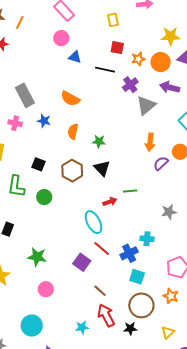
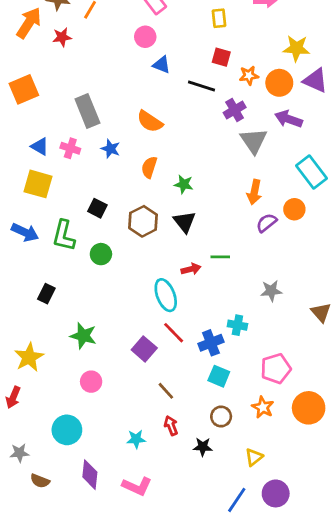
gray triangle: (146, 105) -> (254, 141), turned -30
brown circle: (141, 305) -> (221, 416), size x0.6
red arrow: (106, 315) -> (171, 426), size x0.6

